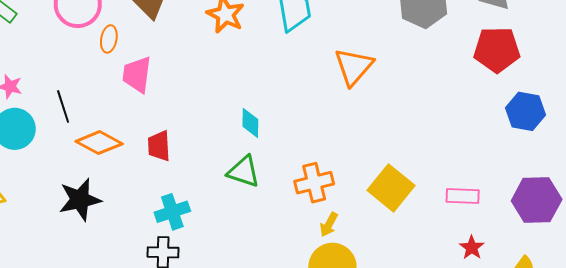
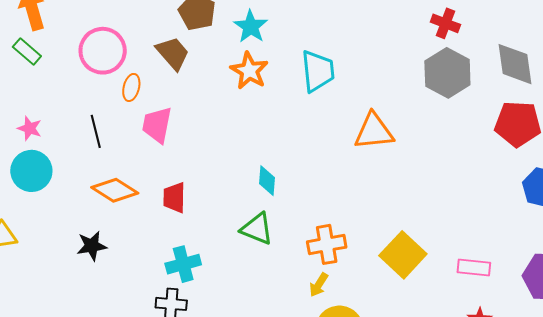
orange triangle: (354, 67) -> (374, 131), turned 39
black line: (63, 106) -> (96, 131), moved
black star: (80, 200) -> (92, 246), size x0.7
yellow arrow: (329, 225) -> (319, 285), moved

